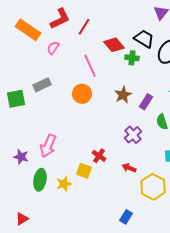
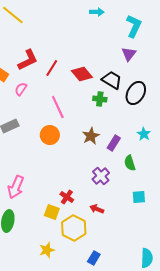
red diamond: (114, 45) -> (82, 74), moved
yellow star: (64, 184) -> (47, 250), moved
yellow hexagon: (153, 187) -> (74, 228), moved

